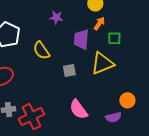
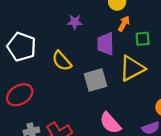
gray square: (69, 70) -> (96, 80), size x1.5

